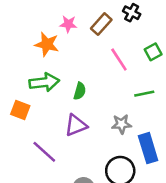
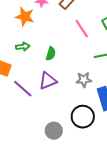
green arrow: (44, 82) -> (23, 47), size x0.6
purple line: (44, 152) -> (23, 89), moved

